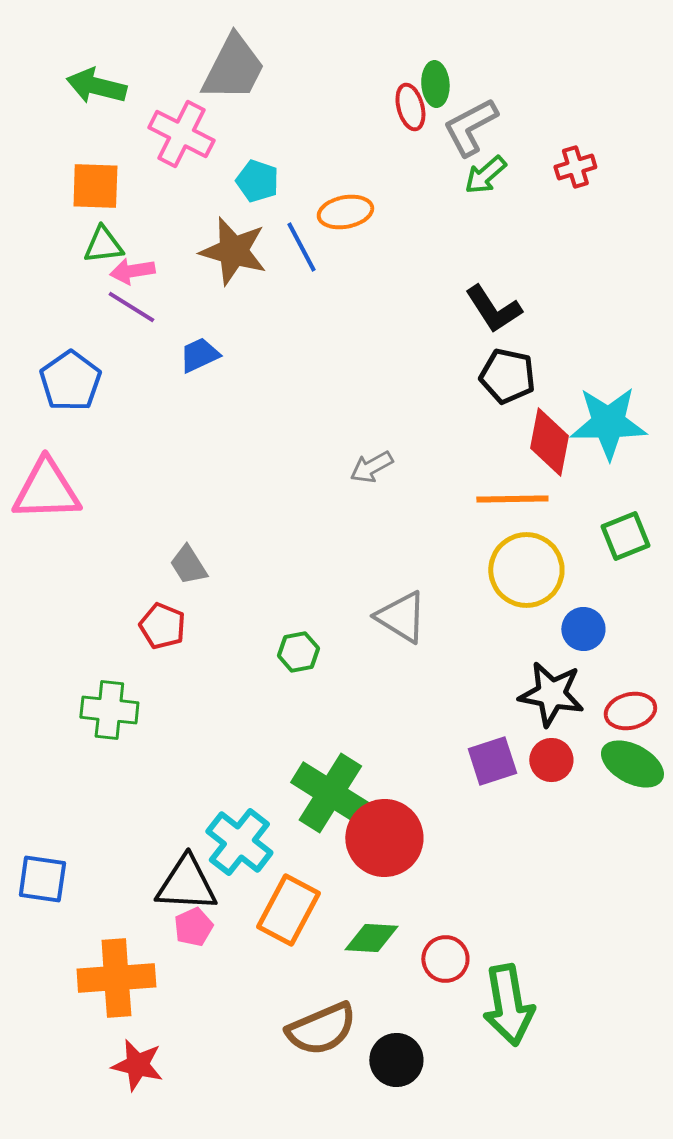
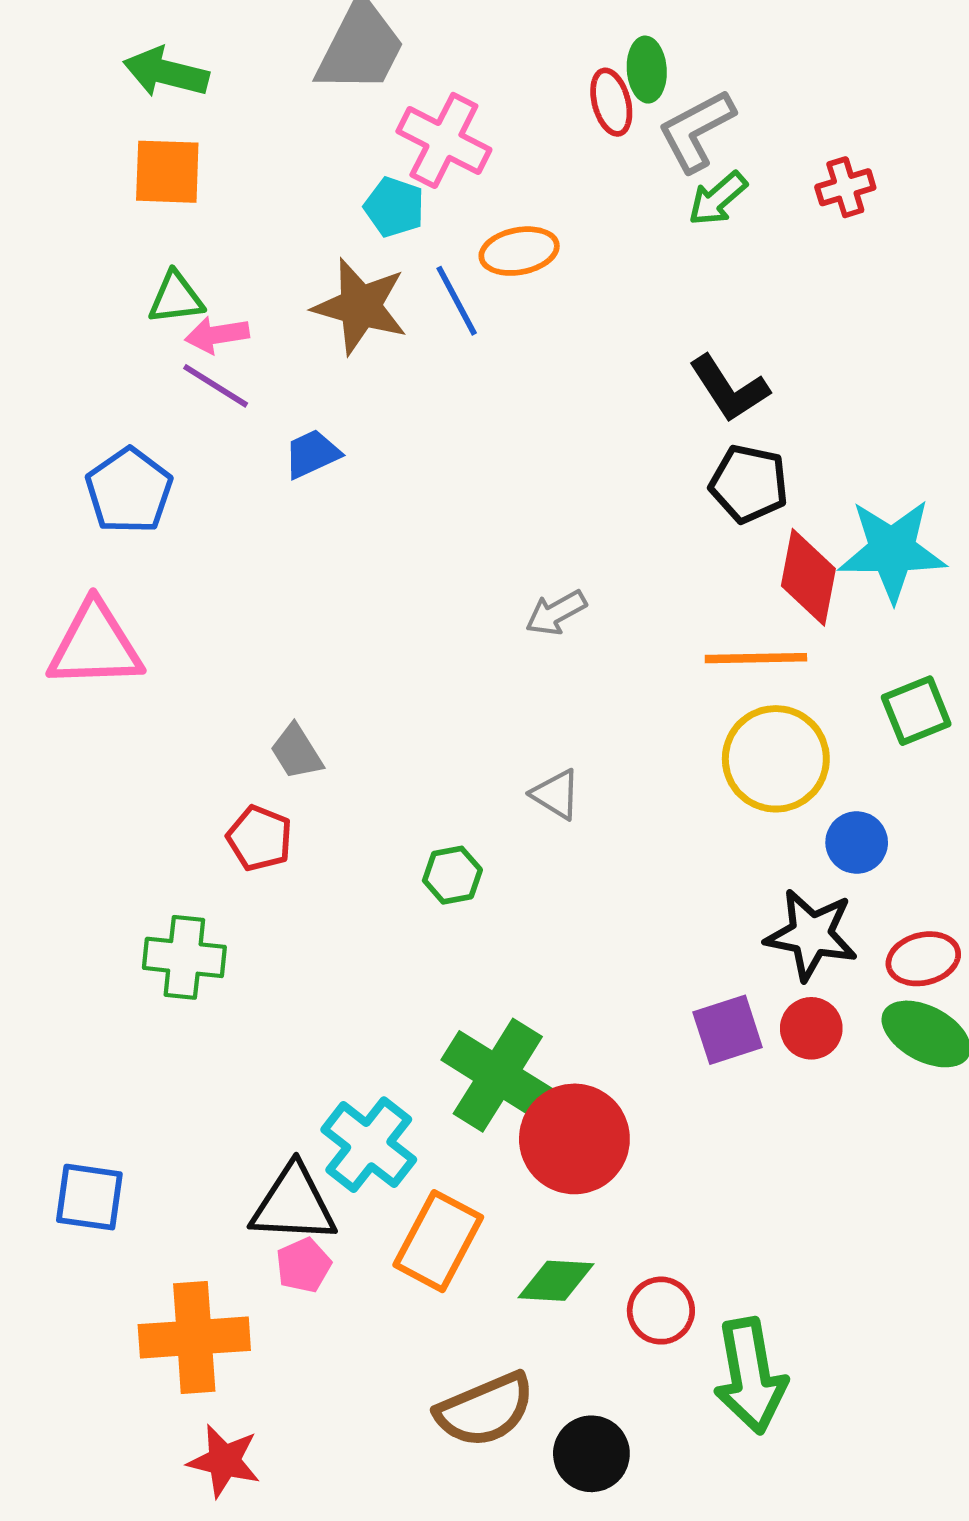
pink cross: (181, 134) -> (444, 140), moved
orange square: (95, 186) -> (167, 172), moved
gray triangle: (401, 617) -> (556, 794), moved, size x0.7

